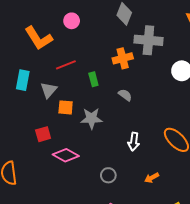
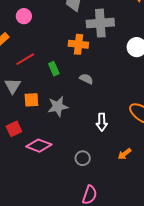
orange cross: (123, 58) -> (78, 44), turned 30

